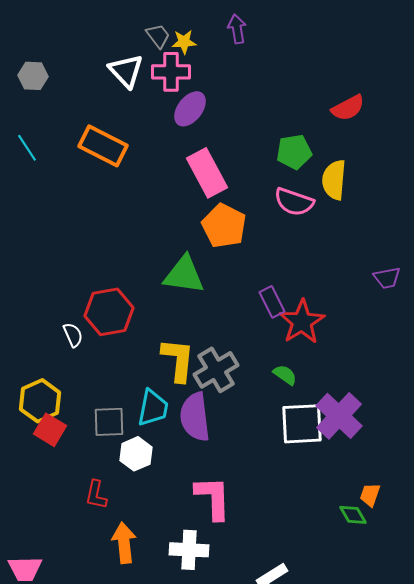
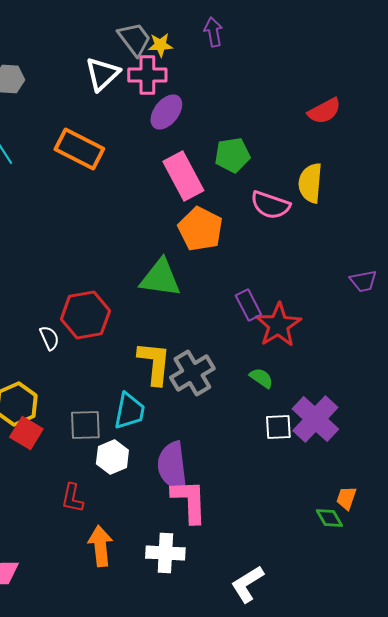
gray trapezoid: (158, 36) -> (134, 39), size x1.4
white triangle: (126, 71) -> (102, 74), turned 30
green pentagon: (294, 152) -> (232, 155), moved
purple semicircle: (195, 417) -> (172, 466), moved
white square: (302, 424) -> (278, 427), size x0.6

